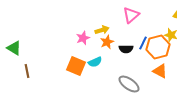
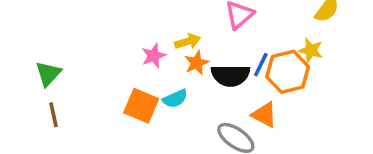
green triangle: (14, 48) -> (48, 74), moved, turned 42
black semicircle: (126, 49) -> (230, 75), size x1.5
orange triangle: (160, 71) -> (264, 115), moved

